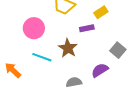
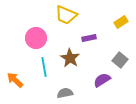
yellow rectangle: (101, 12) -> (121, 22), moved
cyan line: (42, 57) -> (44, 67), turned 60
gray semicircle: (74, 82) -> (65, 93), moved

